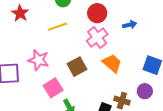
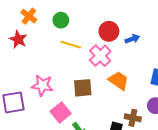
red circle: (97, 13) -> (109, 31), moved
yellow line: (57, 27) -> (71, 45), moved, turned 42
brown square: (77, 67) -> (83, 88), turned 30

